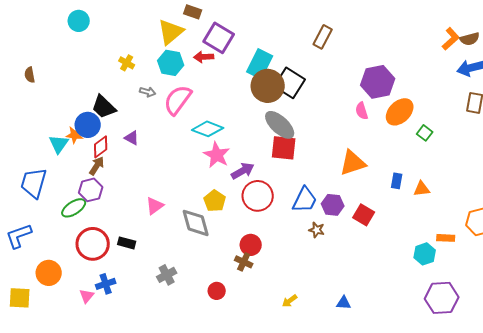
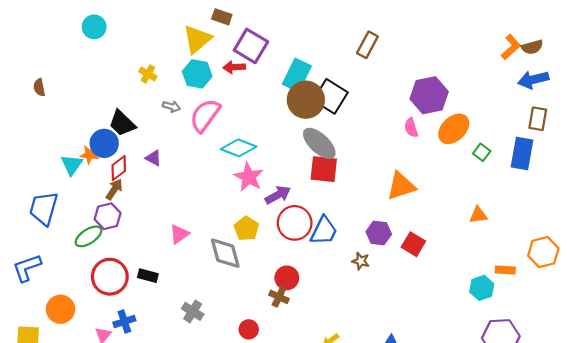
blue rectangle: (397, 181) -> (522, 153), moved, size x1.8
blue trapezoid: (305, 200) -> (324, 231), moved
gray cross: (167, 275) -> (193, 311), turned -30

